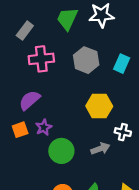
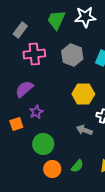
orange square: (20, 130) -> (16, 124), moved
gray arrow: (100, 149) -> (84, 130), turned -140
green circle: (61, 151) -> (43, 144), moved

